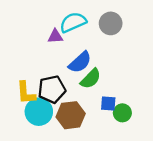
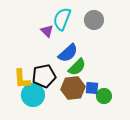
cyan semicircle: (73, 22) -> (62, 19), turned -45
purple triangle: (55, 36) -> (47, 31), turned 48
brown hexagon: (71, 115) -> (73, 88), moved

